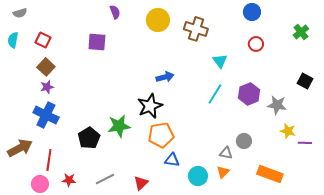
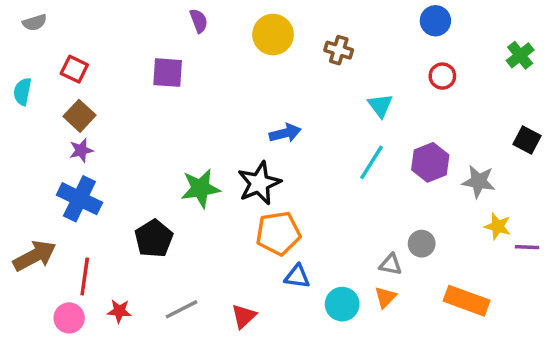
brown cross: (196, 29) -> (339, 50), size x0.7
cyan semicircle: (13, 40) -> (22, 92), moved
green star: (119, 126) -> (200, 188), moved

